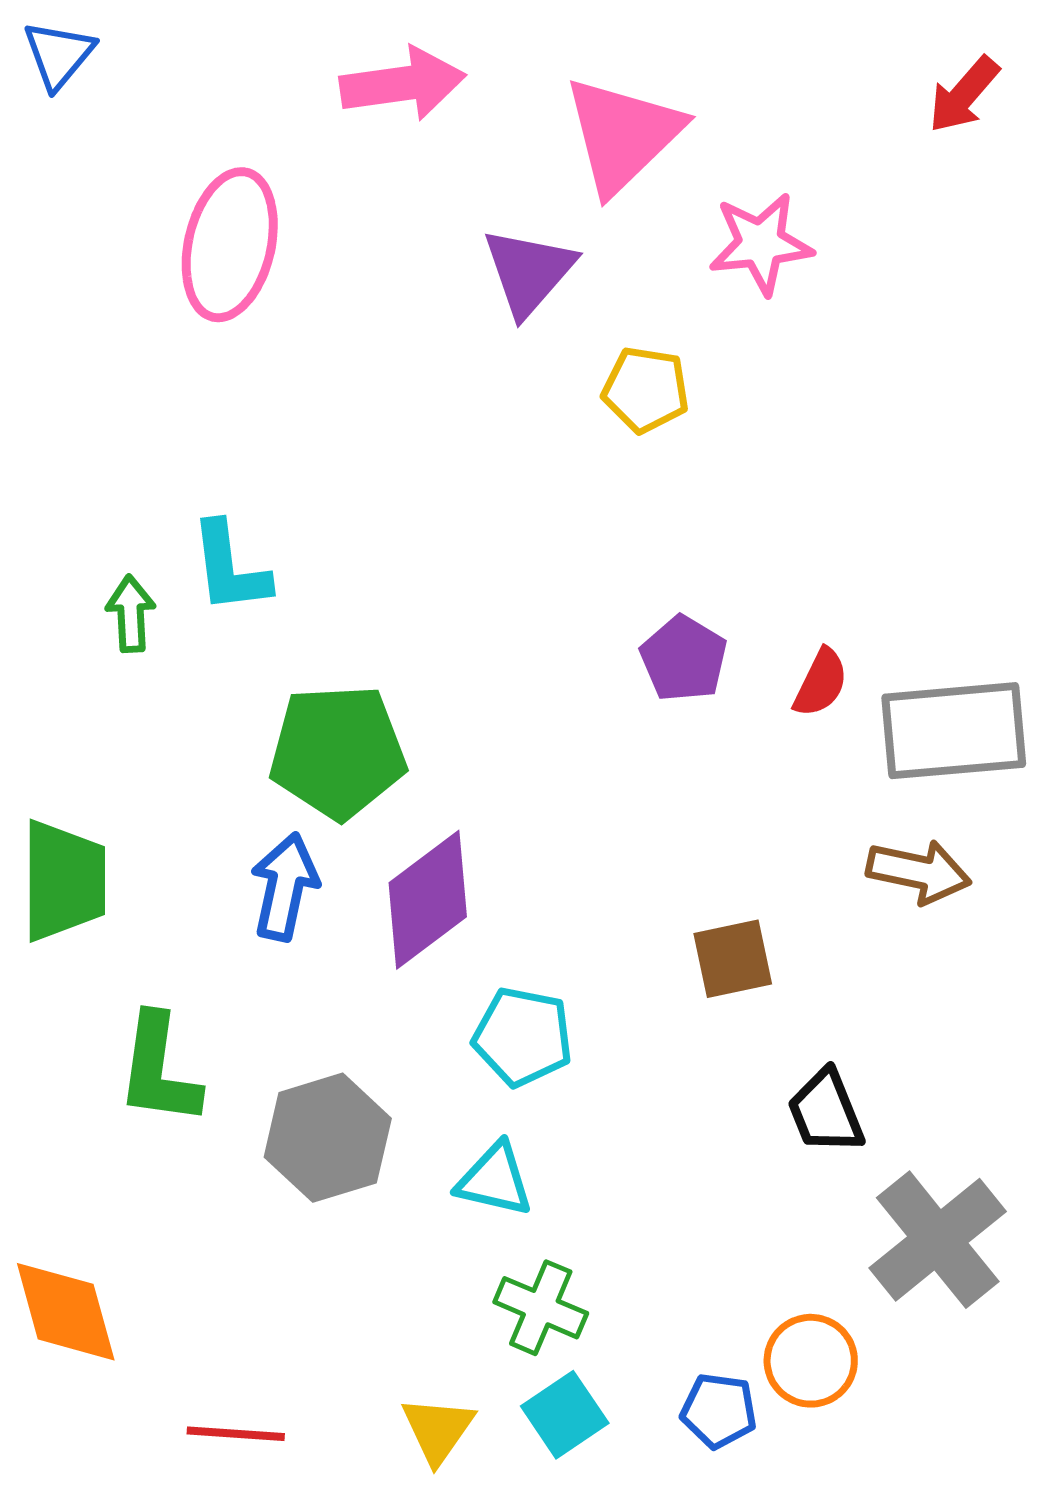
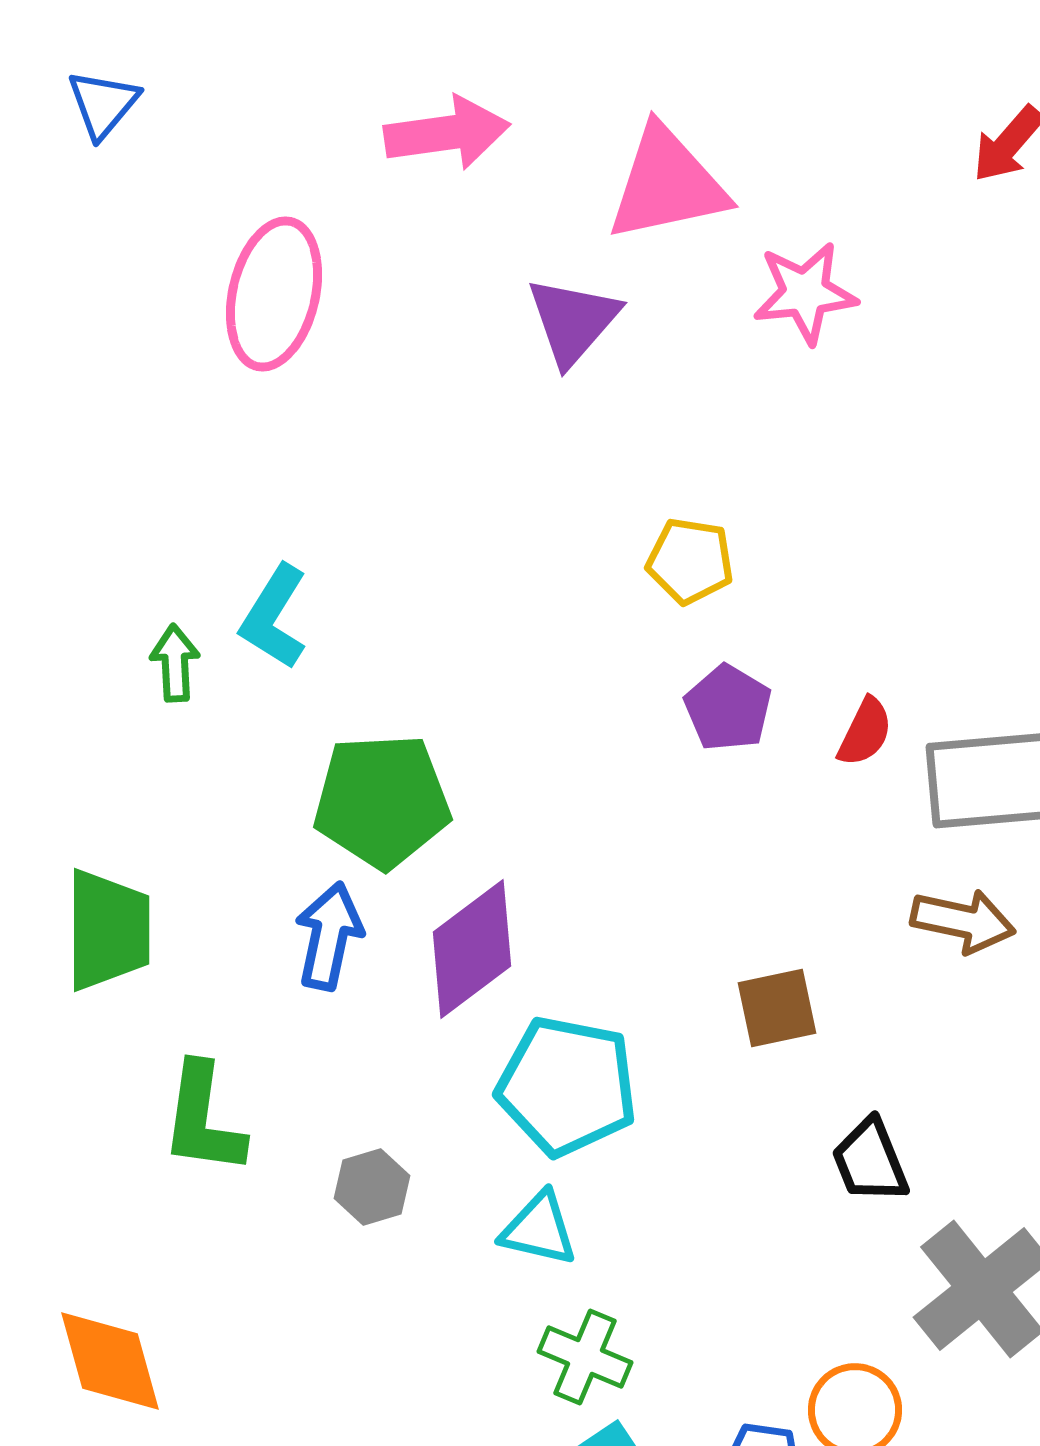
pink triangle: (623, 135) -> (667, 184), turned 32
yellow pentagon: (646, 390) -> (690, 561), moved
cyan L-shape: (230, 568) -> (274, 617), turned 39
cyan pentagon: (523, 1037) -> (567, 1086), size x1.4
gray hexagon: (328, 1138) -> (372, 1187), size x0.6

